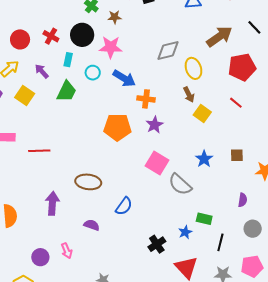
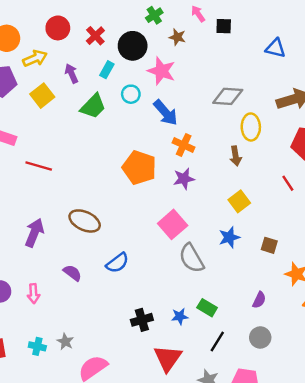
yellow square: (202, 114) -> (239, 201), moved

